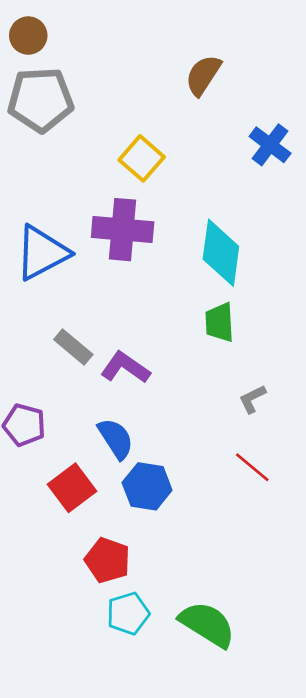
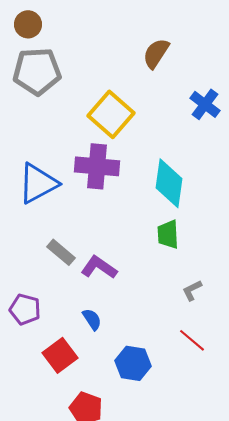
yellow square: (142, 158) -> (111, 114), size x1.4
blue semicircle: (116, 439) -> (92, 319), size x0.7
blue hexagon: (147, 486) -> (133, 363), moved

